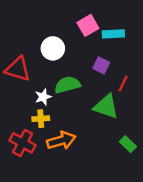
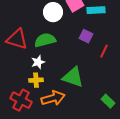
white circle: (53, 48) -> (53, 12), moved
green semicircle: (67, 85) -> (45, 40), moved
green triangle: (106, 107) -> (73, 77), moved

